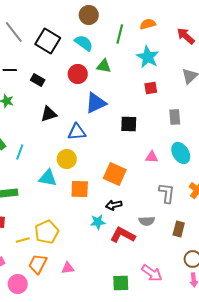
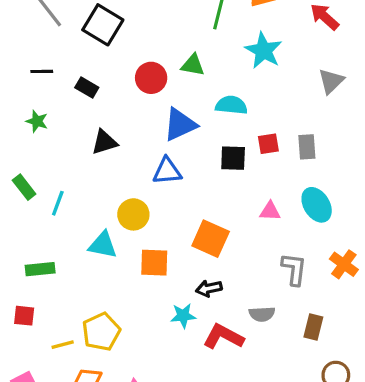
cyan semicircle: (84, 43) -> (231, 105), moved, turned -30
red square: (151, 88) -> (268, 144), moved
blue triangle: (77, 132) -> (167, 171), moved

